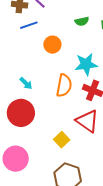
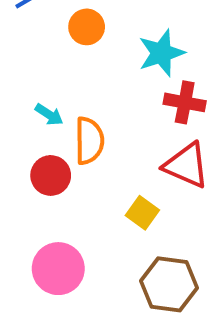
orange semicircle: (64, 85) -> (89, 141), moved
red circle: (21, 113) -> (51, 175), size x0.7

